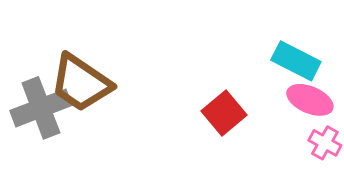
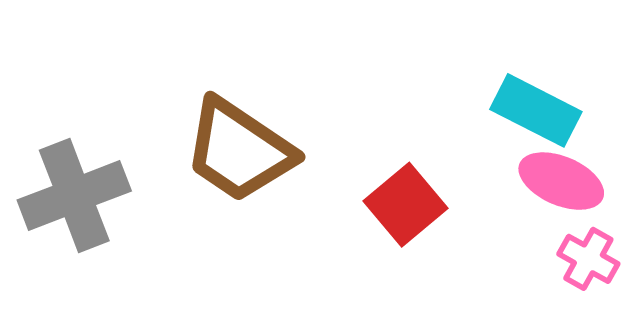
brown trapezoid: (81, 83) -> (239, 150), moved

